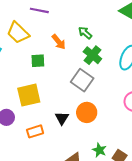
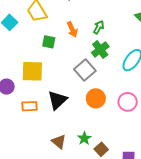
green arrow: (85, 33) -> (99, 27), turned 64
orange circle: (87, 112) -> (96, 98), moved
black triangle: (62, 118) -> (57, 100), size x1.5

